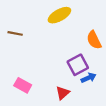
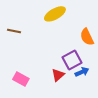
red triangle: (63, 93) -> (58, 75), moved

